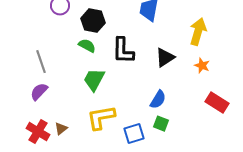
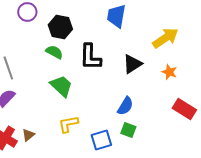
yellow arrow: (198, 32) -> (165, 38), turned 40
green trapezoid: (94, 80) -> (61, 86), turned 105
yellow L-shape: (101, 118) -> (68, 124), size x0.7

